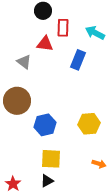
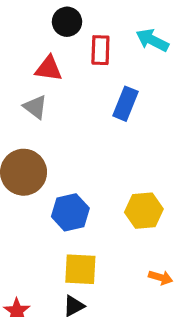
cyan arrow: (95, 33) -> (152, 40), moved
red triangle: (45, 44) -> (49, 69), moved

